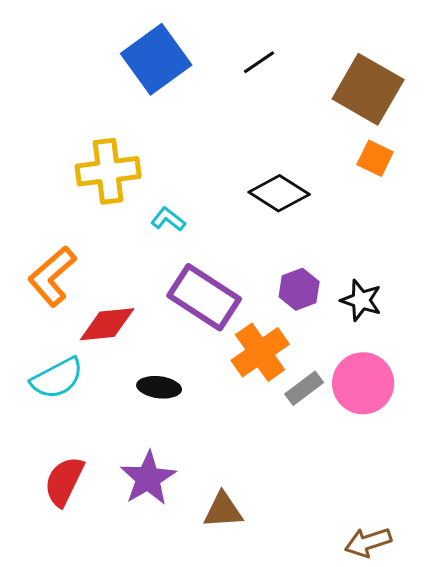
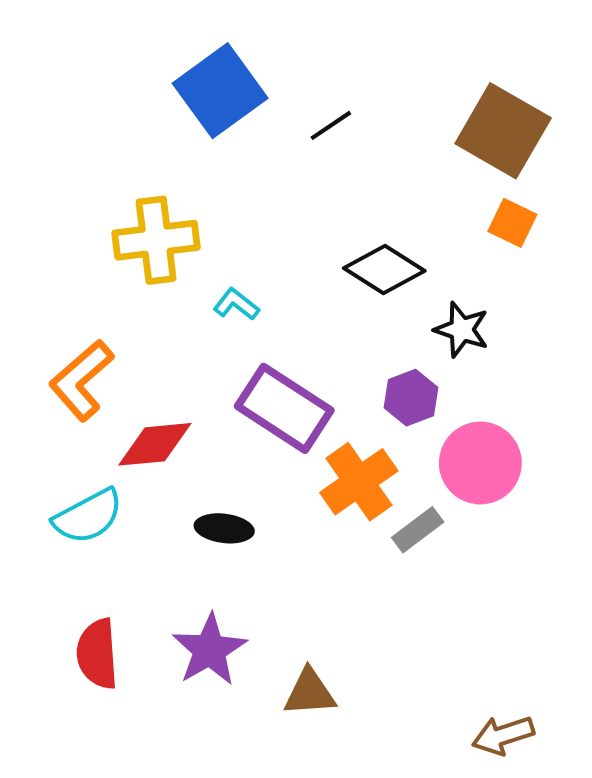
black line: (259, 62) -> (331, 125), moved
black star: (361, 300) -> (462, 330), moved
pink circle: (363, 383) -> (480, 463), moved
red semicircle: (64, 481) -> (97, 654), turned -30

